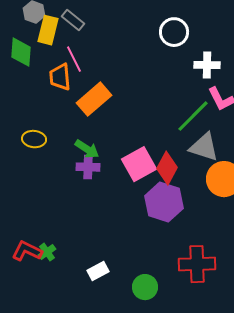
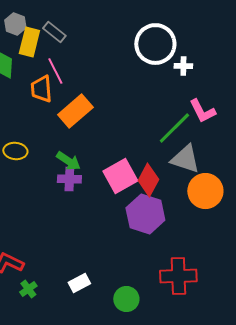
white circle: (174, 32) -> (155, 44), size x1.4
white cross: (207, 65) -> (183, 66), moved, size x0.7
green cross: (47, 252) -> (28, 289), moved

